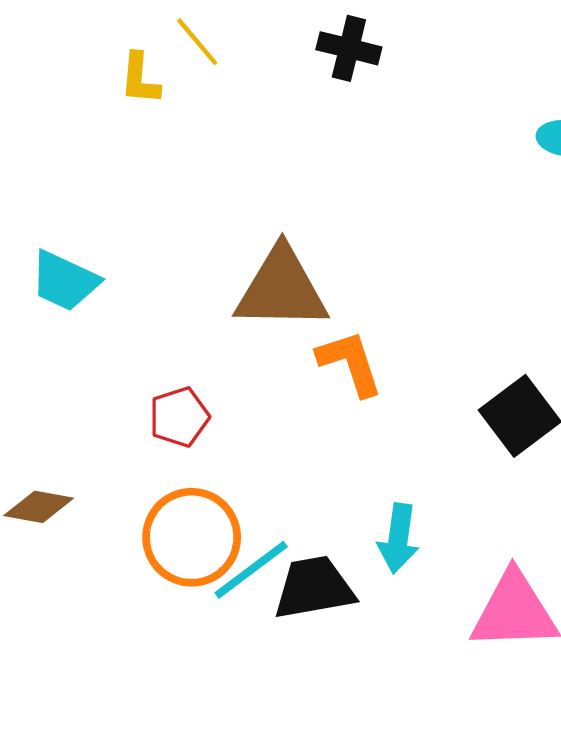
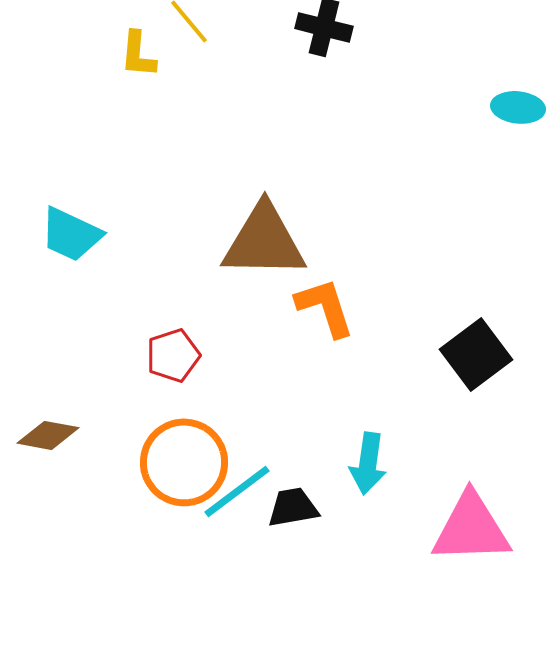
black trapezoid: (314, 588) -> (293, 507), size x0.7

